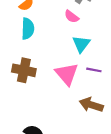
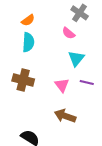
pink triangle: (67, 74) -> (62, 85), size x0.7
brown arrow: (91, 105) -> (65, 116), moved

